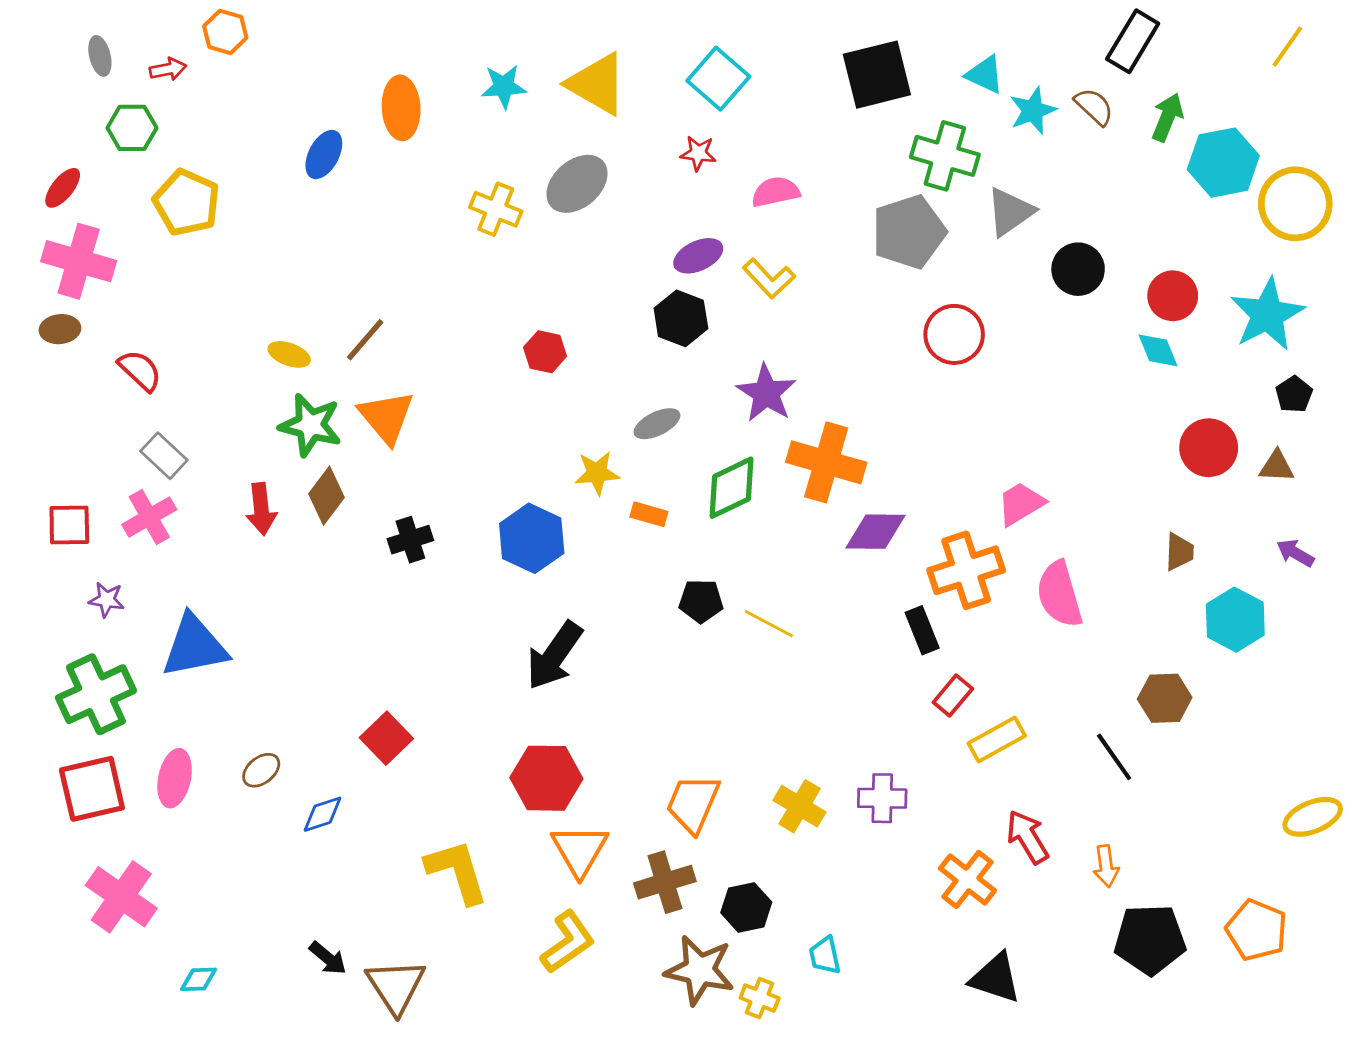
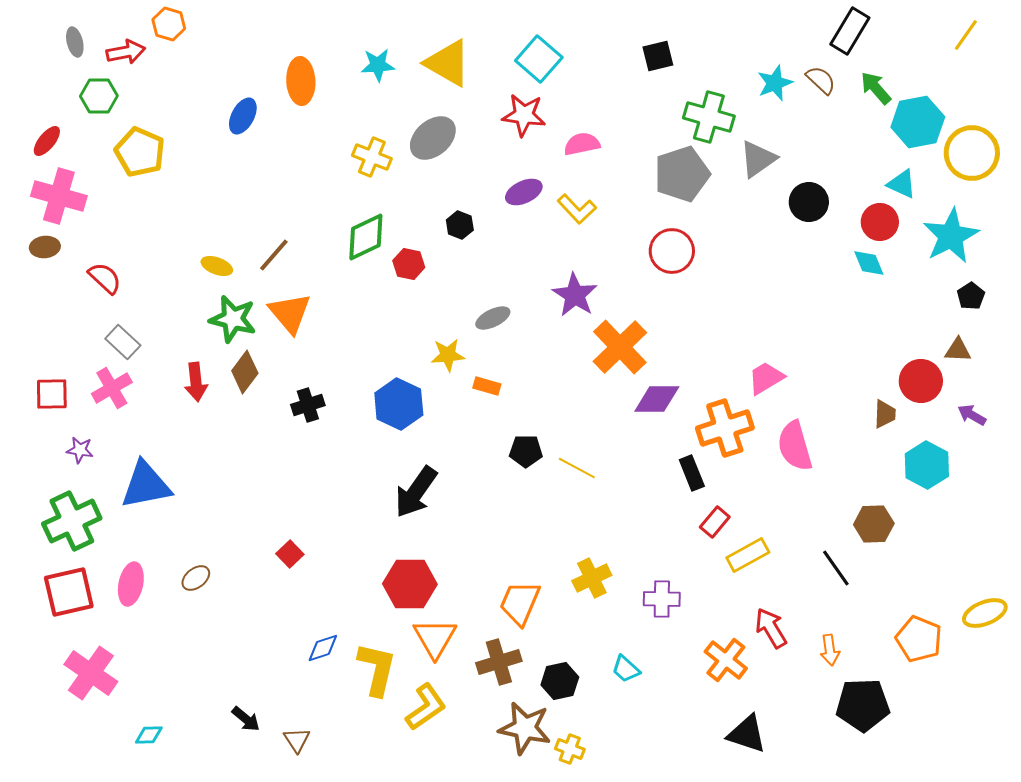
red arrow: (168, 69) -> (126, 52), size x1.4
black square: (877, 75) -> (658, 56), size x0.6
cyan triangle: (985, 75) -> (902, 184), moved
green arrow: (1167, 117) -> (876, 88), turned -63
red star: (698, 153) -> (524, 115), size x1.6
black hexagon: (681, 318) -> (460, 225), moved, size x0.7
red circle: (954, 334) -> (672, 251), moved
red circle: (1209, 448) -> (921, 381), moved
orange cross: (826, 462) -> (620, 347), turned 30
green diamond: (732, 488) -> (366, 237), moved
red square: (386, 738) -> (290, 554), size x0.7
yellow cross: (800, 806) -> (592, 578), moved, turned 33
blue diamond: (322, 814) -> (323, 648), moved
yellow L-shape: (457, 871) -> (377, 669), moved, turned 30
orange pentagon: (1257, 930) -> (919, 639), moved
cyan trapezoid: (825, 955) -> (626, 669), moved, turned -36
brown triangle: (396, 986) -> (297, 740), size x0.6

